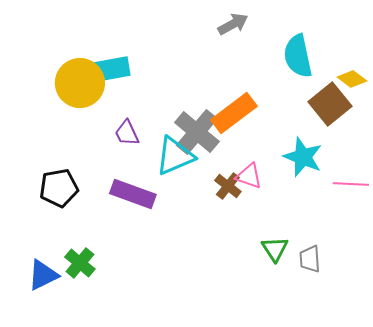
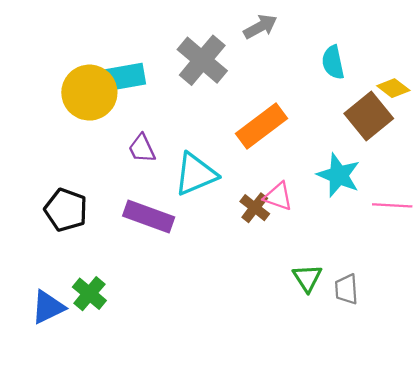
cyan semicircle: (298, 56) -> (333, 62), size x0.7
gray cross: (197, 132) -> (202, 60), moved
black pentagon: (59, 188) -> (66, 210), turned 30

